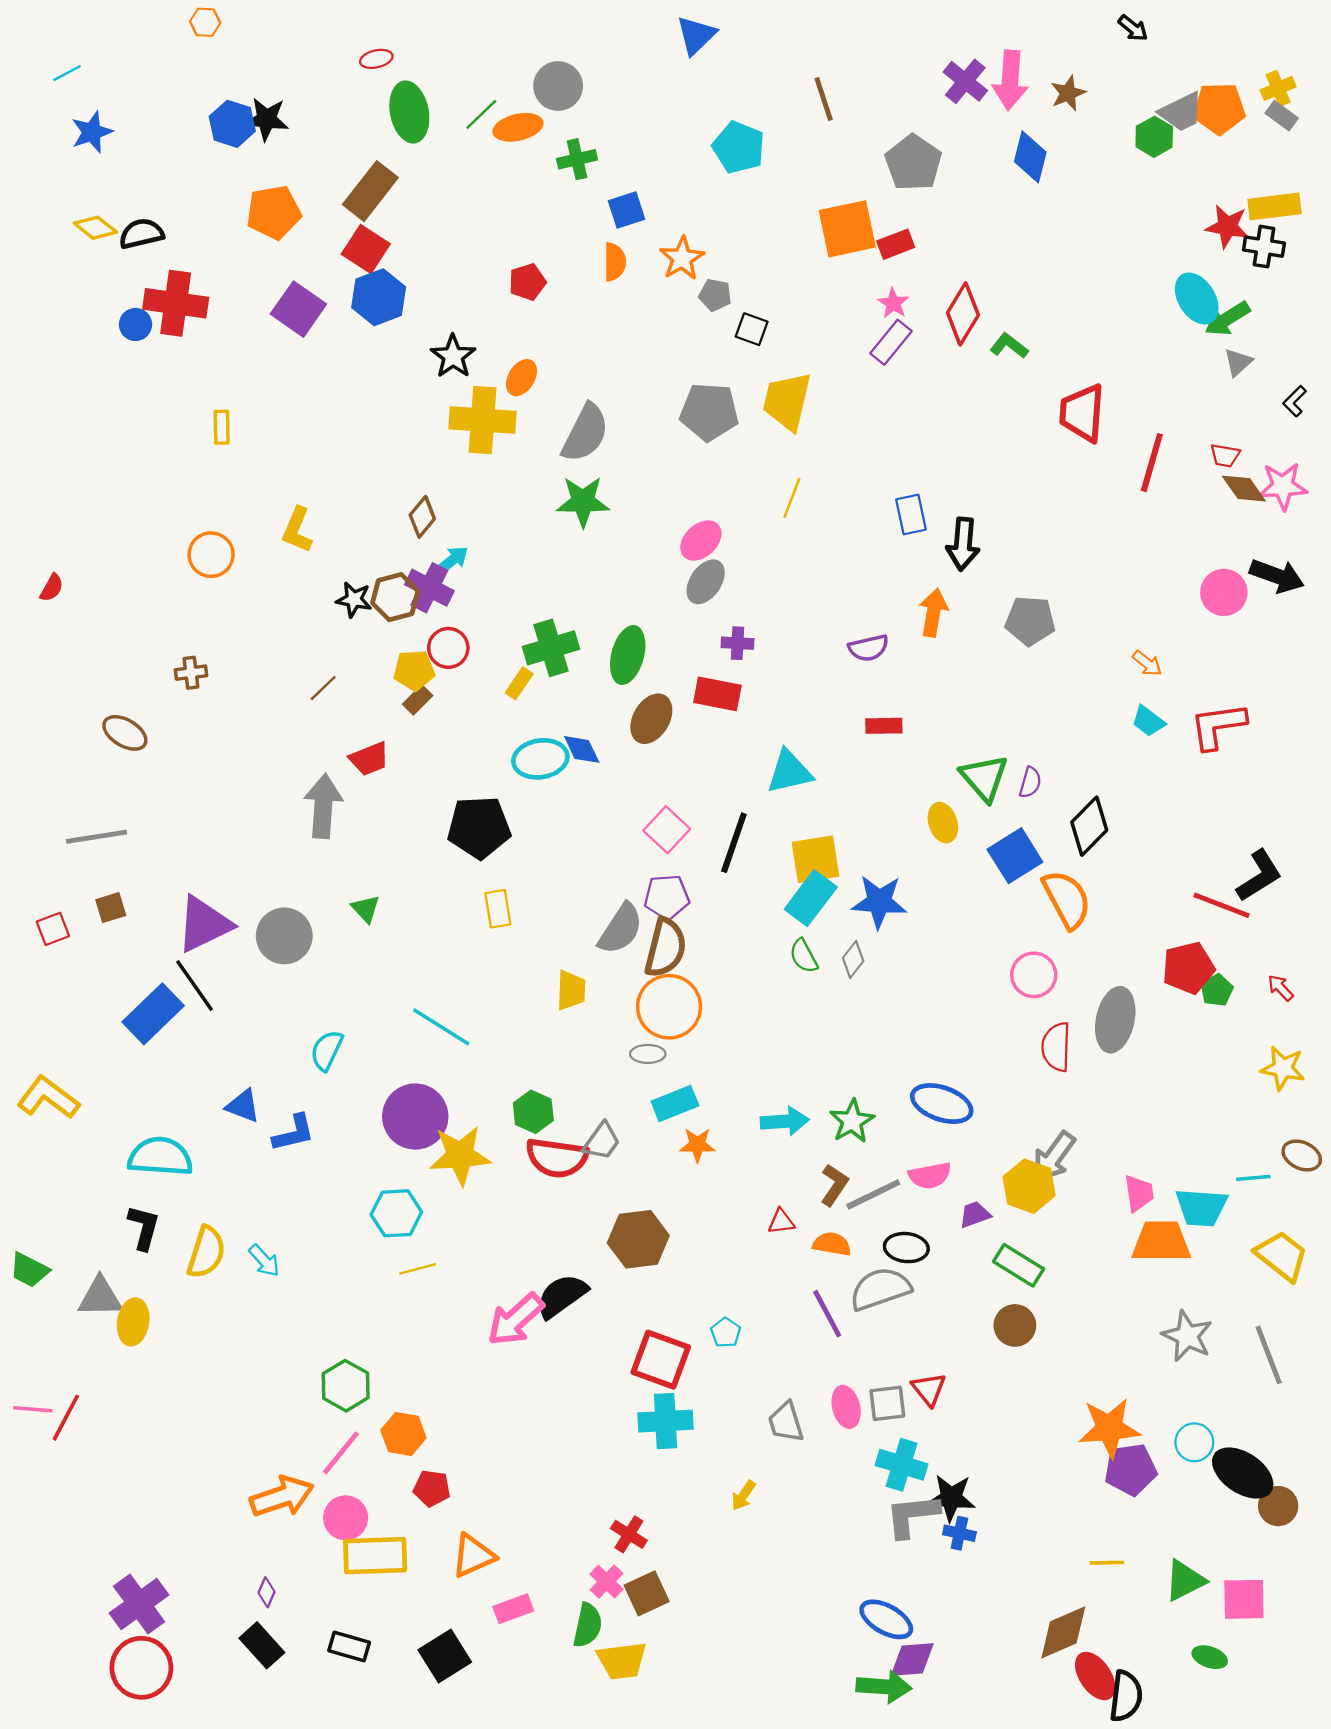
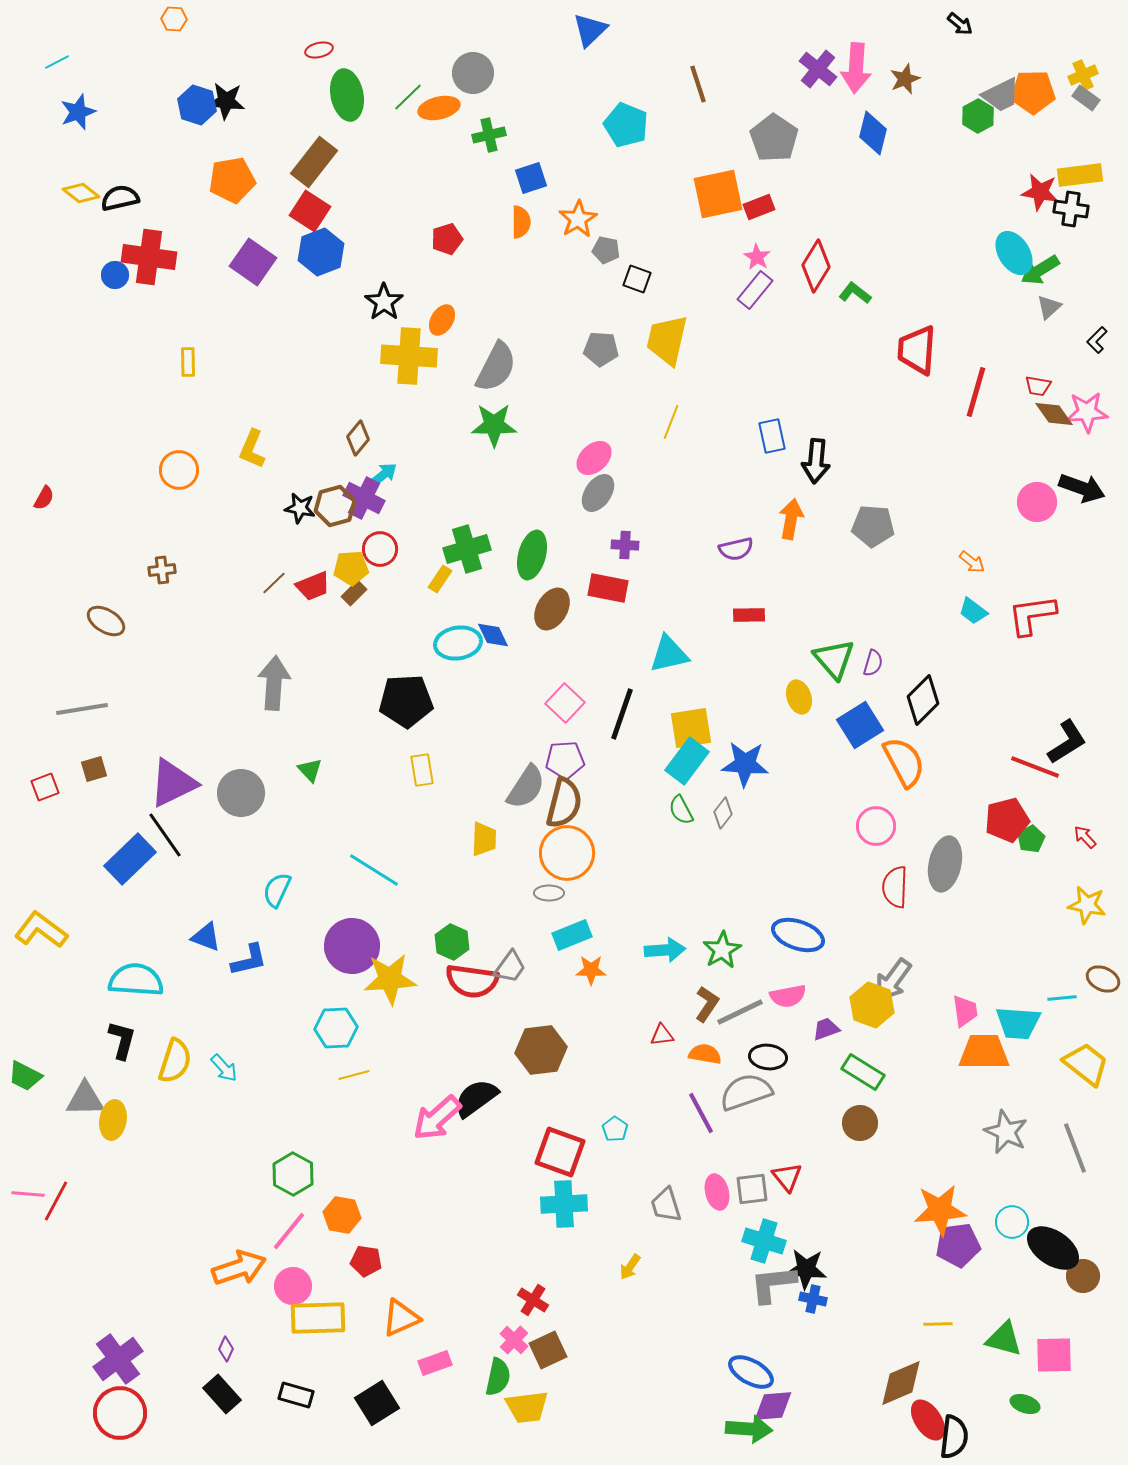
gray pentagon: (709, 412) -> (601, 349), size x0.7
red trapezoid: (369, 759) -> (313, 586), moved
green triangle: (1185, 1580) -> (1004, 1339), turned 42

